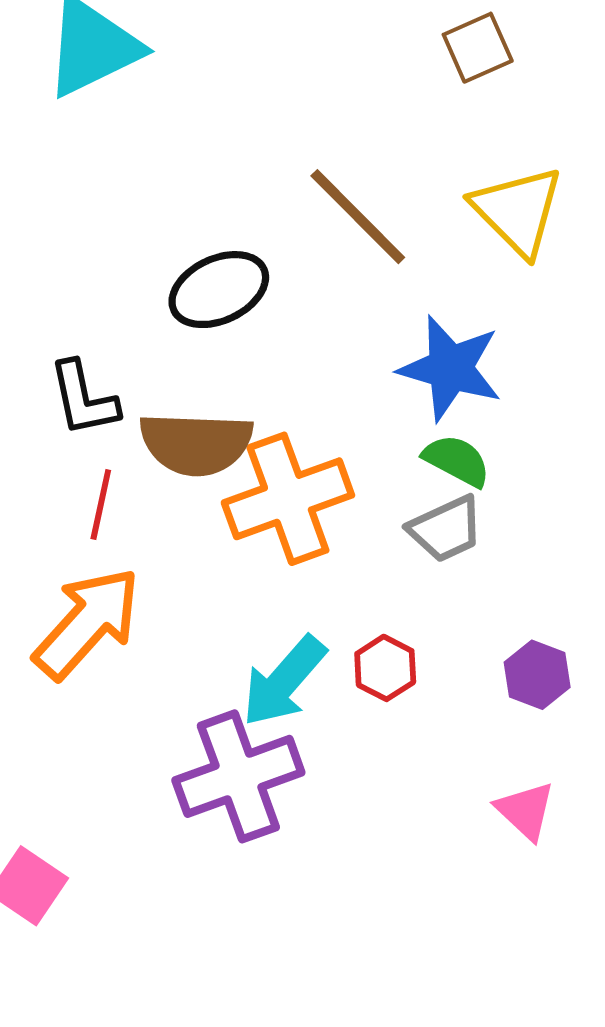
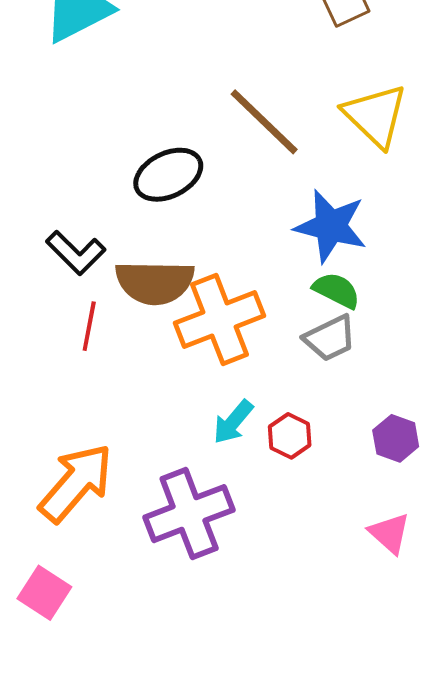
black L-shape: (84, 399) -> (76, 253), turned -32
orange arrow: (87, 623) -> (76, 483), moved
cyan arrow: (284, 681) -> (233, 422), moved, size x0.7

